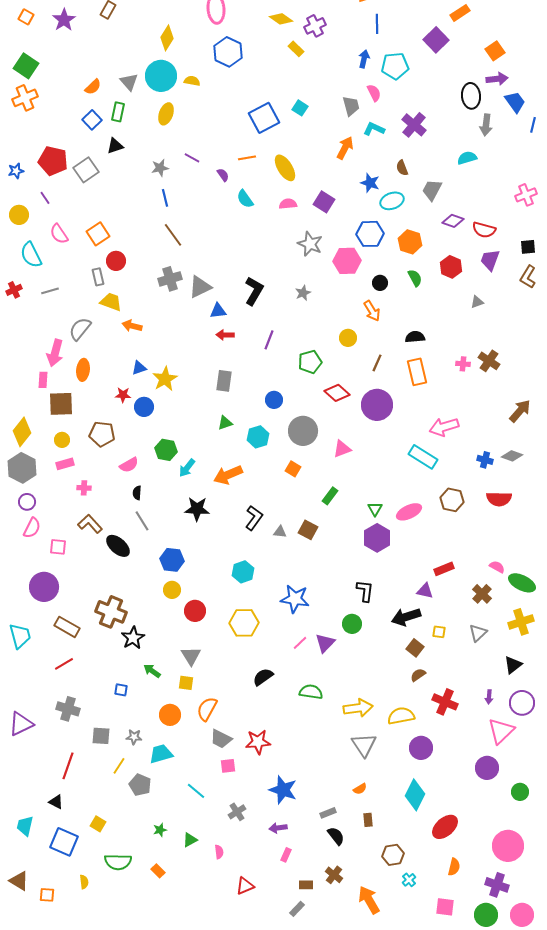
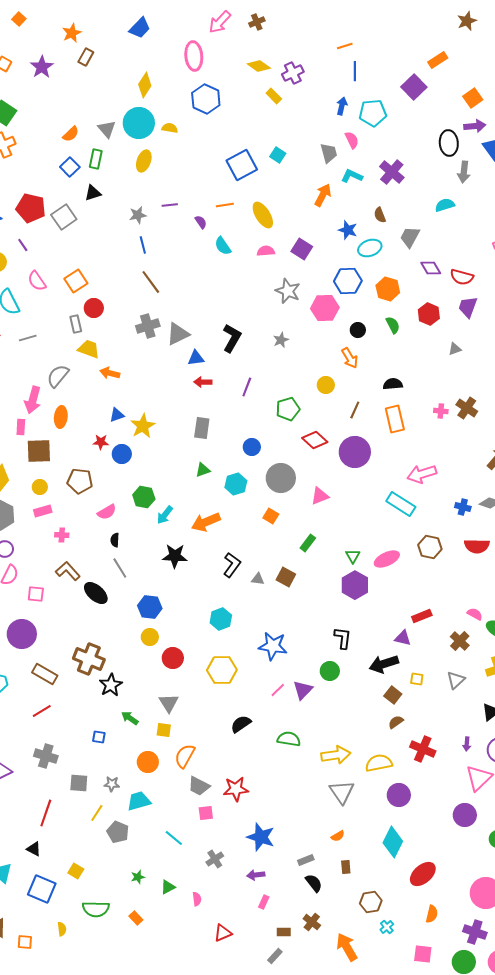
purple line: (192, 158) -> (170, 205), turned -35
purple diamond: (453, 221) -> (431, 268), turned 40

